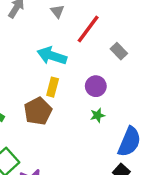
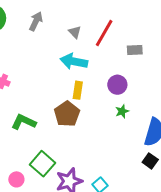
gray triangle: (57, 11) -> (75, 32), moved
gray rectangle: (119, 51) -> (135, 50), turned -42

